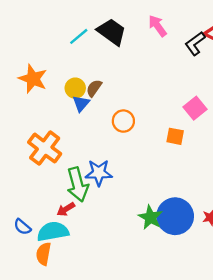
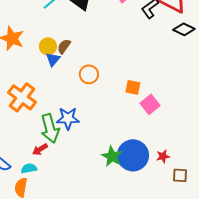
pink square: (195, 108) -> (150, 104), moved
cyan semicircle: (53, 231) -> (29, 168), size x0.6

